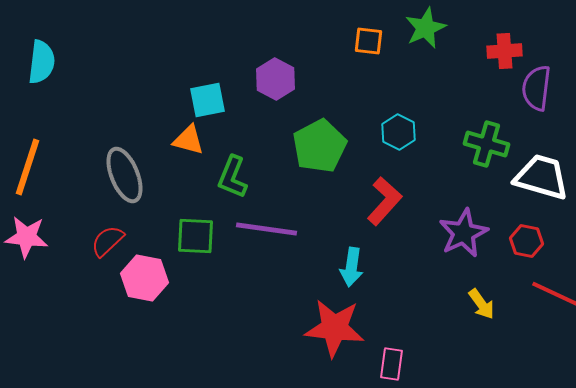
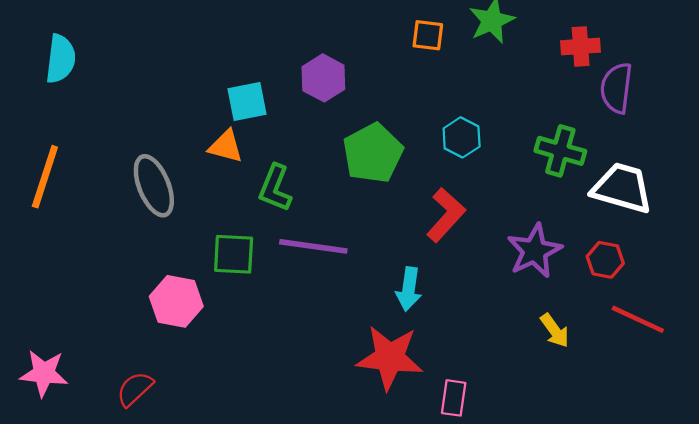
pink star: (26, 237) -> (44, 373), moved
red semicircle: (108, 241) -> (135, 389), moved

